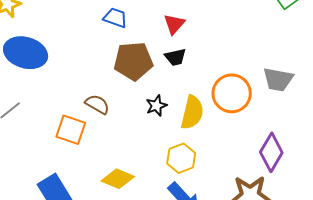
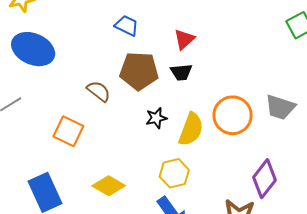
brown semicircle: (97, 104) -> (99, 91), moved

